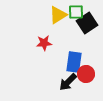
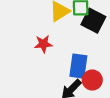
black square: (87, 23) -> (93, 21), turned -30

